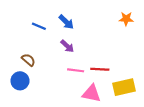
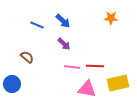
orange star: (126, 19) -> (111, 18), moved
blue circle: (20, 81) -> (12, 84), moved

